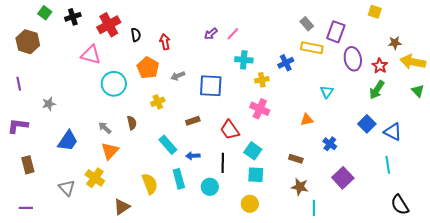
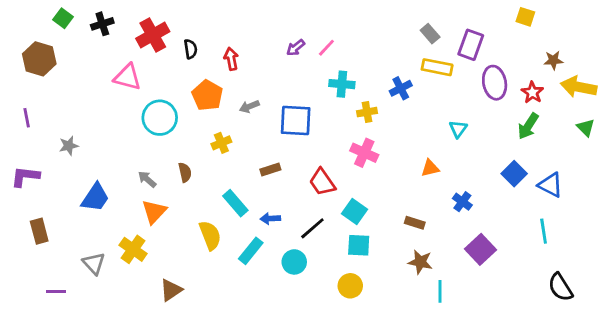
black line: (223, 163) -> (312, 228), turned 48
cyan rectangle: (179, 179) -> (251, 251), turned 54
yellow semicircle: (150, 184) -> (210, 235), moved
purple line: (26, 208) -> (56, 291), moved

